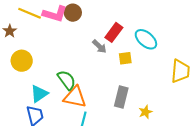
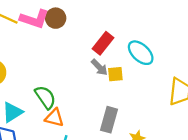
gray arrow: (99, 46) -> (99, 67), moved
orange triangle: (75, 97) -> (54, 118), size x0.7

